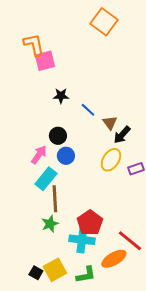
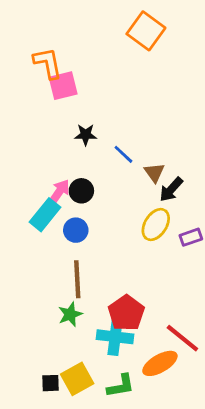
pink arrow: (39, 155) -> (59, 192), moved
blue circle: (66, 156) -> (76, 230), moved
cyan rectangle: (46, 179) -> (45, 215), moved
black square: (36, 273) -> (51, 383), turned -32

